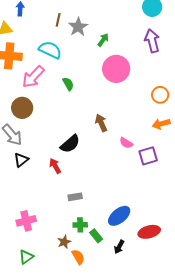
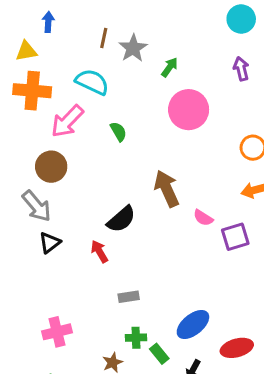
purple arrow: (152, 41) -> (241, 69), size x0.7
brown arrow: (101, 123) -> (167, 189), size x1.4

